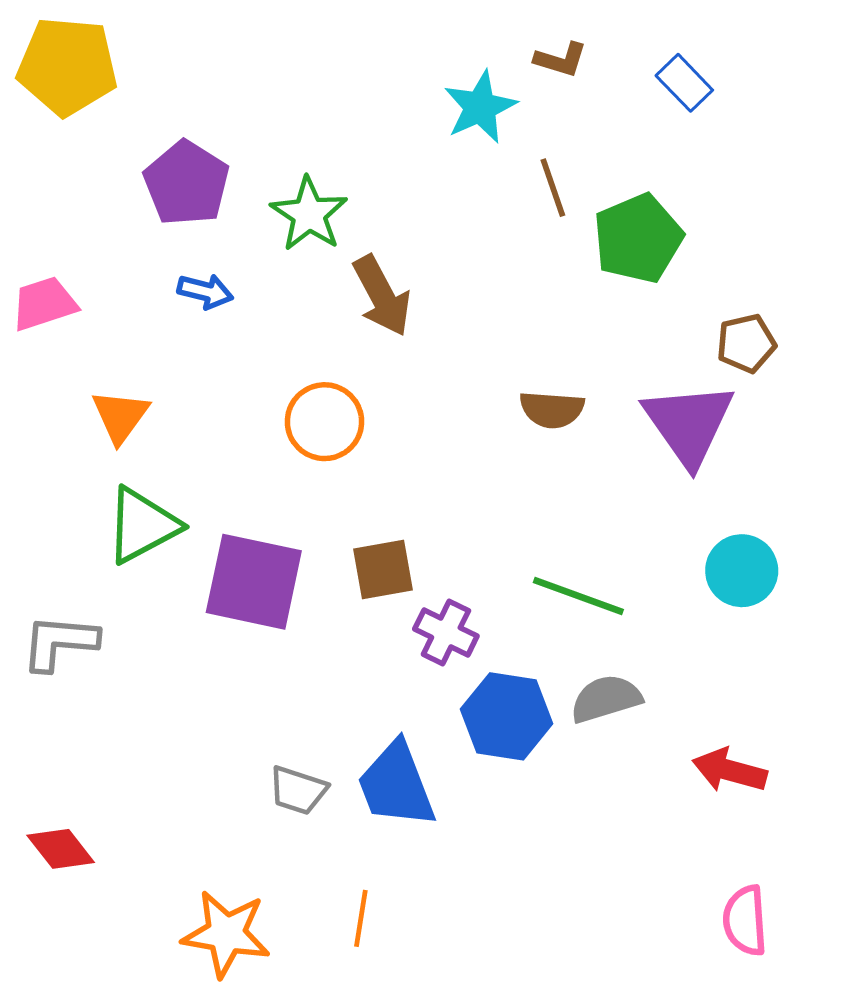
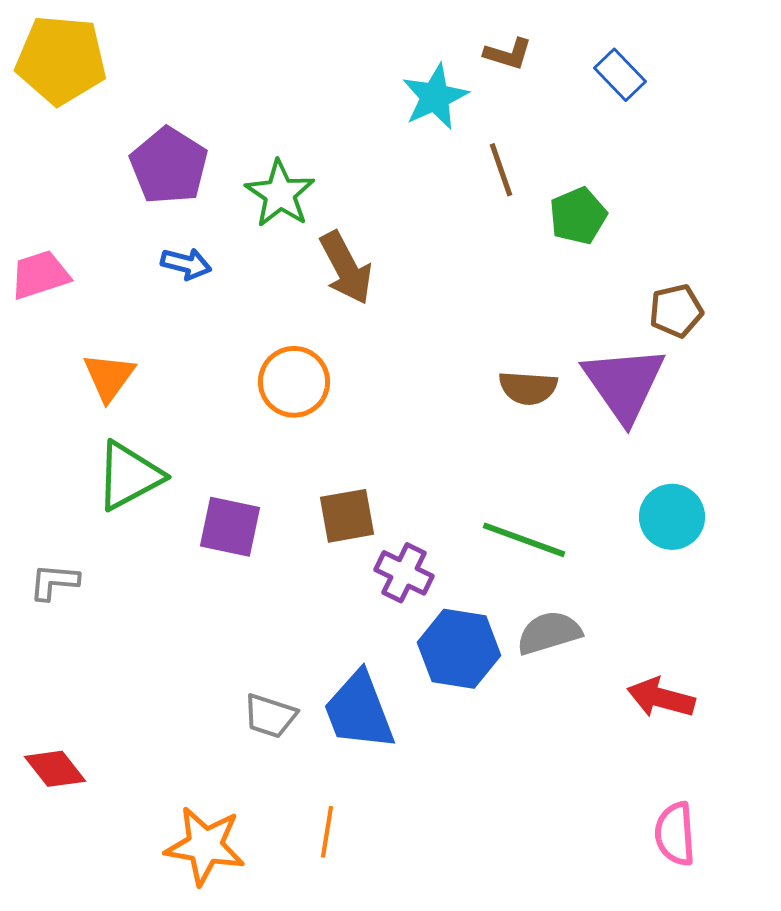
green pentagon: (638, 238) -> (578, 216), size x0.7
brown semicircle: (552, 410) -> (528, 388), moved
purple square: (254, 582) -> (230, 527), size x0.7
gray L-shape: (60, 642) -> (54, 582), size x0.7

